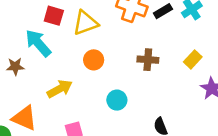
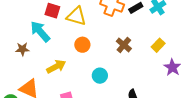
yellow triangle: (85, 23) -> (76, 16), turned 35
brown cross: (148, 60) -> (124, 45), turned 35

